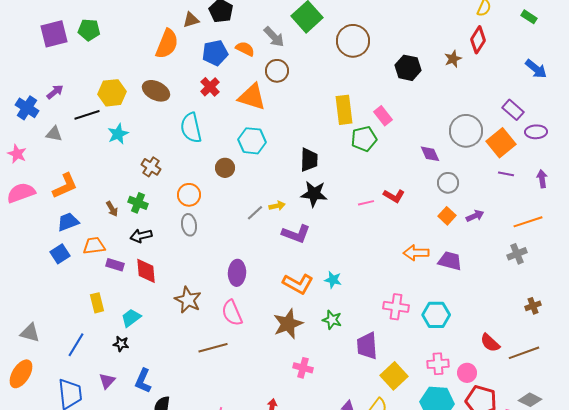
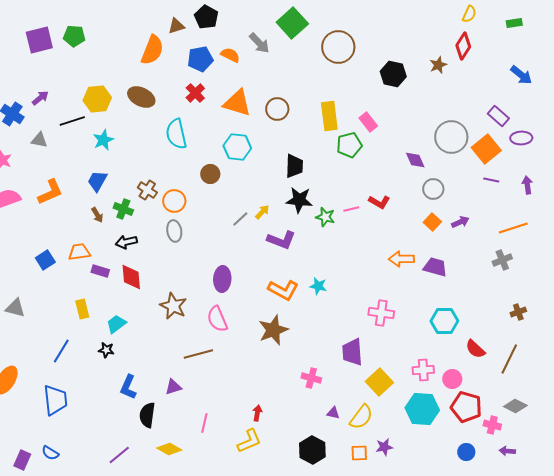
green rectangle: (529, 17) -> (514, 23), turned -42
brown circle: (277, 71) -> (277, 109), moved
brown cross: (151, 167) -> (147, 190), moved
yellow arrow: (277, 206) -> (262, 212), turned -35
blue trapezoid: (68, 222) -> (97, 181), moved, turned -40
cyan hexagon: (436, 315) -> (444, 321), moved
green star: (332, 320) -> (325, 217), moved
gray triangle: (30, 333) -> (15, 308), moved
brown line: (524, 353) -> (509, 359), turned -44
pink cross: (303, 368) -> (311, 378), moved
purple triangle: (107, 381) -> (173, 387), moved, turned 30

